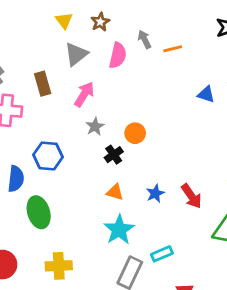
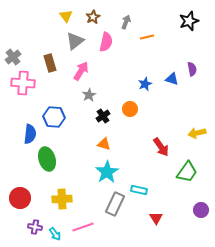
gray arrow: (144, 39) -> (126, 22), moved, turned 48
blue triangle: (206, 94) -> (172, 79), moved
orange circle: (135, 133) -> (130, 109), moved
blue star: (155, 193) -> (145, 84), moved
cyan rectangle: (162, 254) -> (139, 190), turned 35

